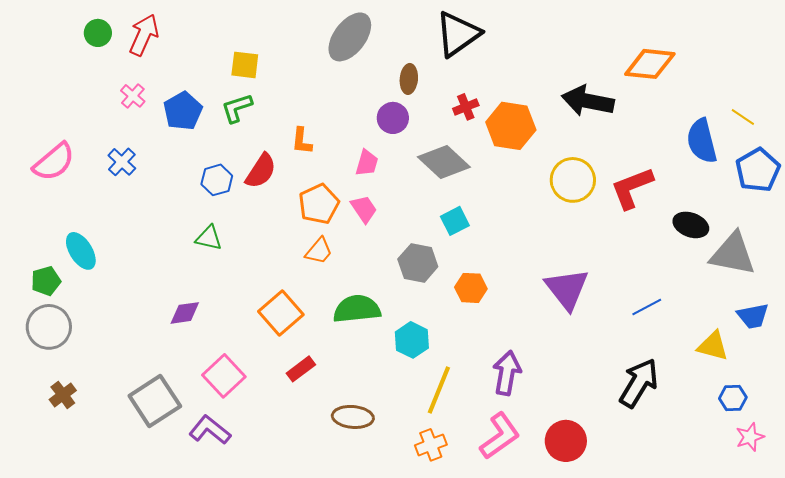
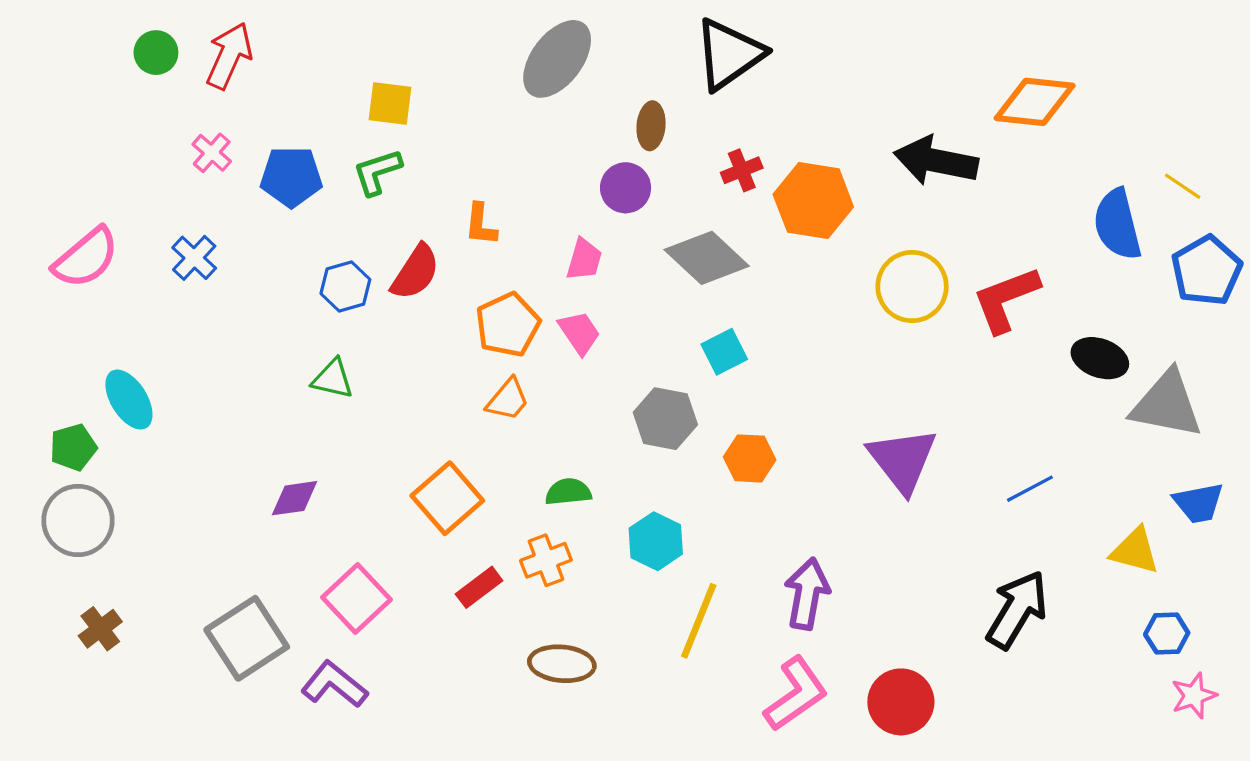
blue pentagon: (183, 111) -> (291, 177), turned 30
green semicircle: (357, 309) -> (568, 492), size x0.6
orange cross: (431, 445) -> (546, 560), moved

